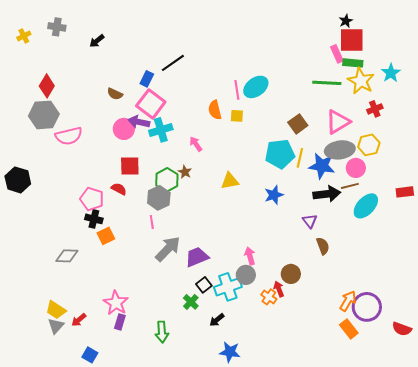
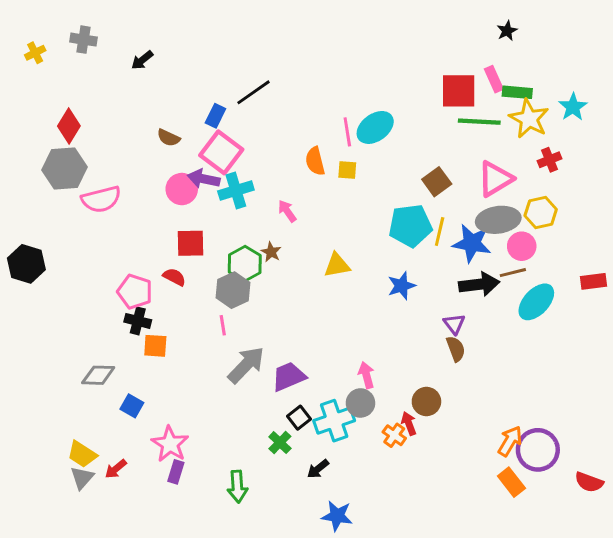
red square: (352, 40) -> (459, 91), moved
orange square: (106, 236) -> (155, 346), turned 30
brown semicircle: (323, 246) -> (456, 349), moved
blue square: (90, 355) -> (132, 406), moved

